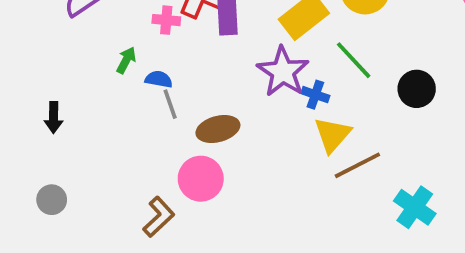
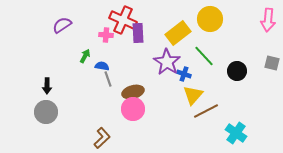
pink circle: (201, 179) -> (133, 109), moved
gray circle: (52, 200) -> (46, 112), moved, size x1.5

